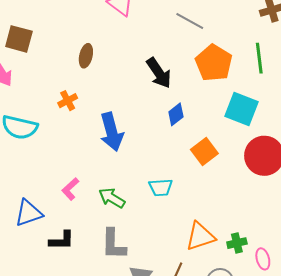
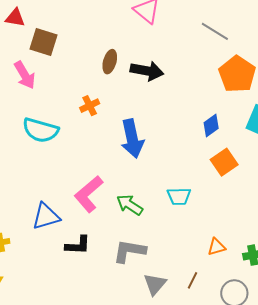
black arrow: (159, 73) -> (147, 71), moved, turned -48
blue diamond: (176, 114) -> (211, 126), moved
pink L-shape: (70, 189) -> (89, 194), size x1.6
orange triangle: (200, 236) -> (216, 247), size x0.6
gray L-shape: (114, 244) -> (129, 251), turned 96

